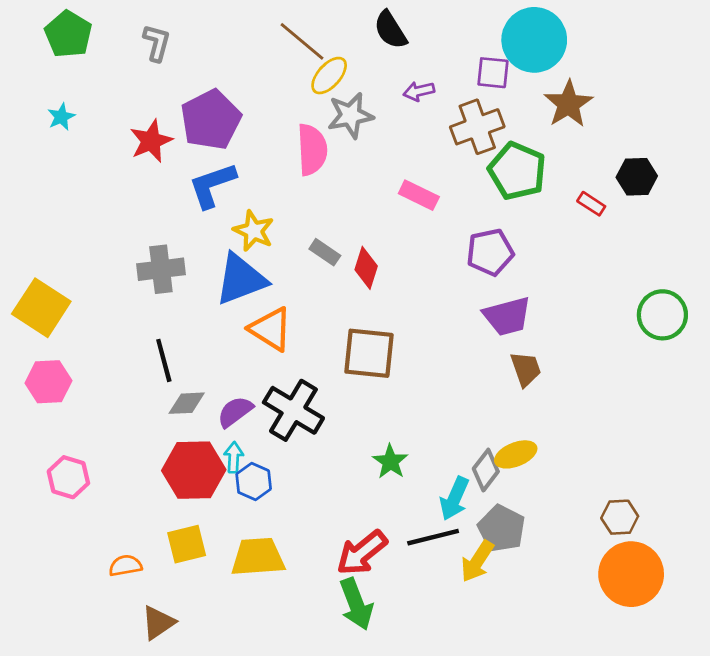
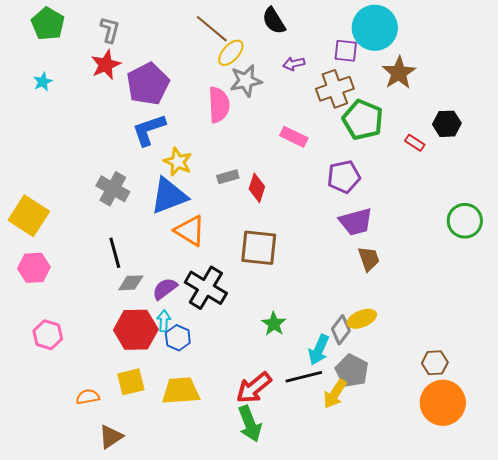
red star: (151, 141) -> (106, 65), moved
gray rectangle: (325, 252) -> (228, 177), turned -50
gray cross: (161, 269) -> (113, 189), turned 36

